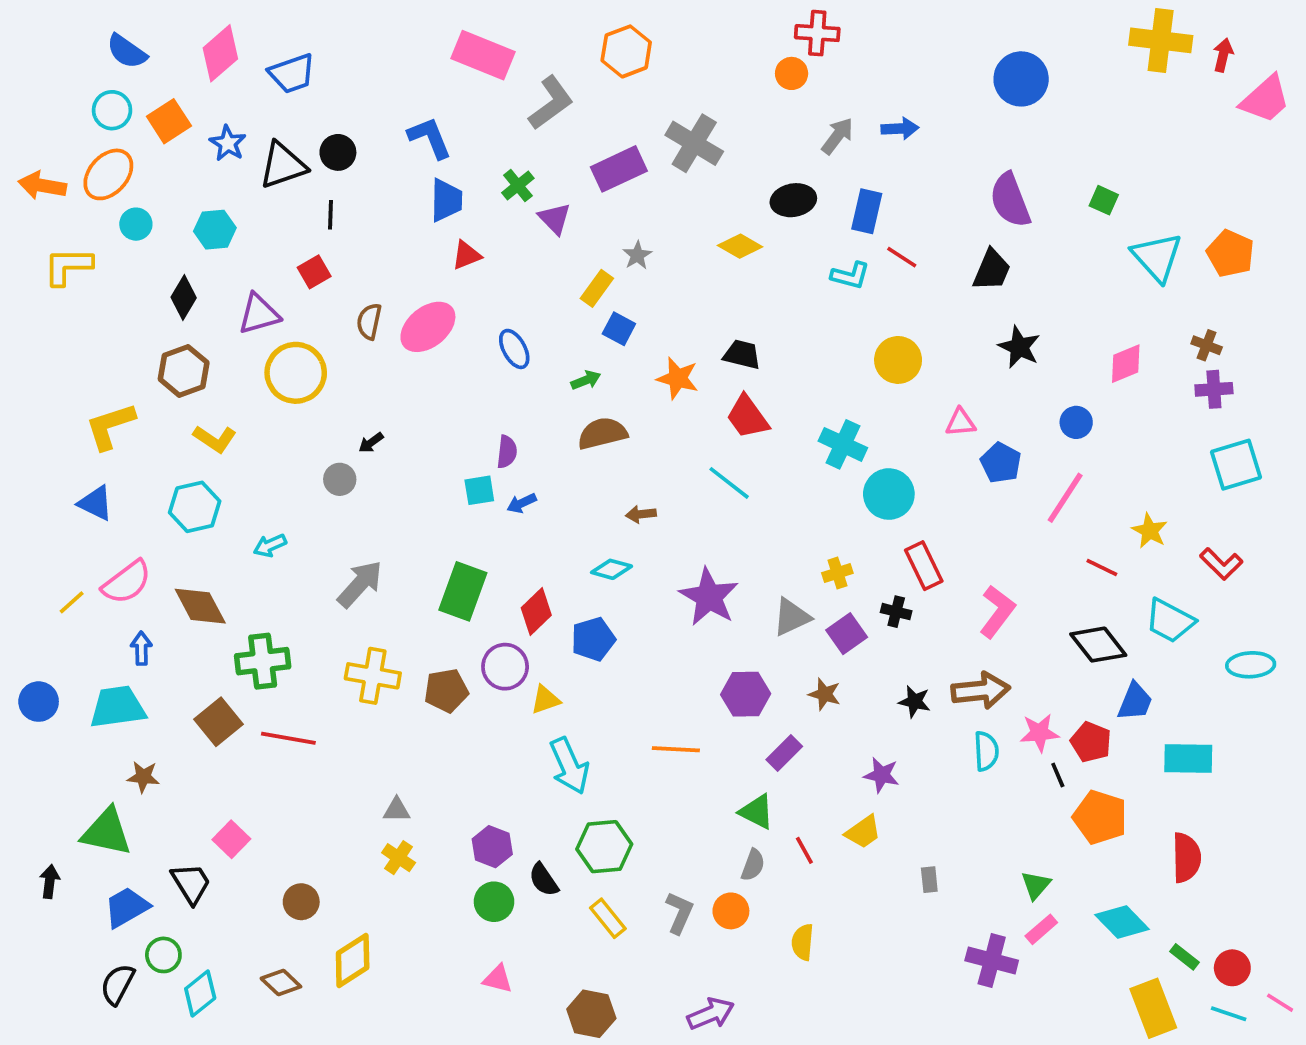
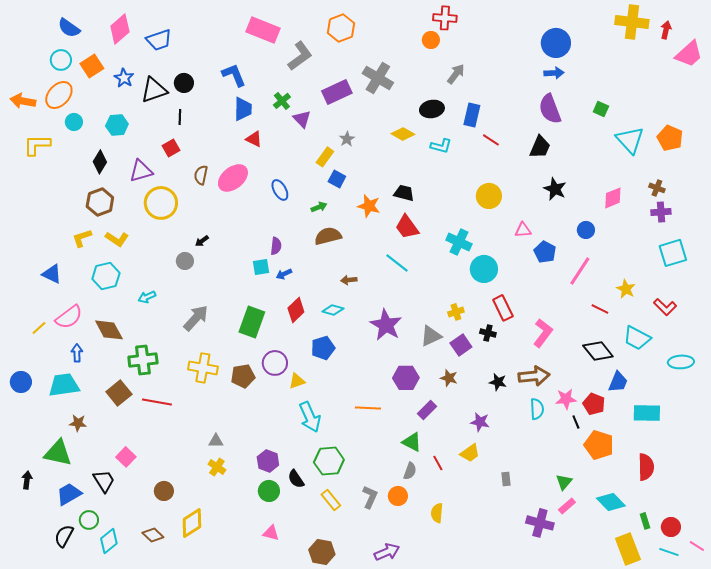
blue arrow: (900, 129) -> (554, 73), moved
red triangle: (466, 255) -> (254, 139), turned 48
cyan L-shape: (850, 275) -> (441, 146), moved
yellow L-shape: (110, 426) -> (82, 238), moved, size x0.7
red diamond: (536, 612) -> (296, 310), moved
green rectangle: (1185, 957) -> (645, 521), turned 35

